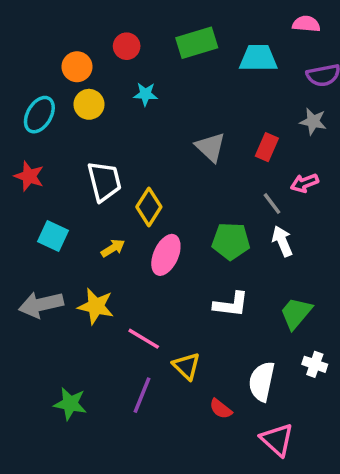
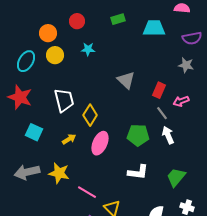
green rectangle: (197, 43) -> (118, 19), size x0.6
red rectangle: (267, 147) -> (159, 90), moved
red star: (29, 176) -> (20, 97), size x1.4

